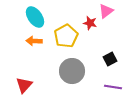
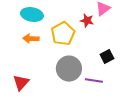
cyan ellipse: (35, 17) -> (32, 15), turned -45
purple line: (113, 87) -> (94, 81), moved

